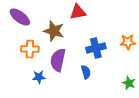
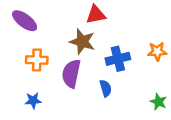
brown star: (54, 31) -> (82, 42), moved
blue star: (39, 77) -> (33, 101), moved

